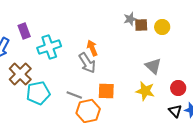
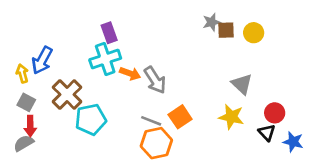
purple rectangle: (24, 31) -> (109, 33), moved
orange arrow: (92, 48) -> (130, 73), moved, turned 133
orange square: (106, 91) -> (180, 117), turned -36
gray line: (74, 95) -> (151, 121), moved
black triangle: (175, 111) -> (267, 133), moved

